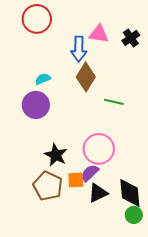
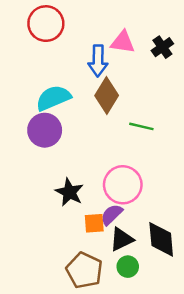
cyan semicircle: (43, 79) -> (53, 98), size x1.8
brown pentagon: (48, 186) -> (84, 270), moved
green circle: (134, 215) -> (128, 267), moved

